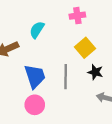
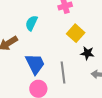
gray line: (66, 77) -> (63, 72), moved

